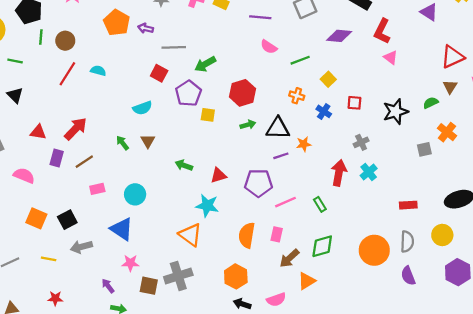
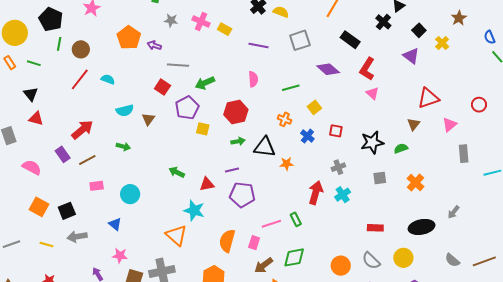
purple diamond: (339, 36) -> (328, 69), turned 30
pink semicircle: (269, 47) -> (253, 79), moved, turned -133
brown triangle: (450, 87) -> (414, 124), moved
green semicircle: (431, 103) -> (401, 148), moved
cyan semicircle: (142, 108) -> (125, 111), moved
red triangle: (38, 132) -> (36, 119), moved
orange cross: (447, 132) -> (416, 182), moved
brown triangle: (148, 141) -> (148, 119), moved
green arrow: (122, 143) -> (123, 147), turned 136
gray square: (424, 149) -> (380, 178), moved
purple line: (281, 156) -> (232, 170), moved
purple rectangle: (57, 158) -> (63, 154), turned -56
pink line: (286, 202) -> (271, 224), moved
blue triangle: (122, 229) -> (115, 224), size x0.6
gray semicircle: (407, 242) -> (371, 261), turned 126
orange circle: (374, 250) -> (341, 266), size x0.7

